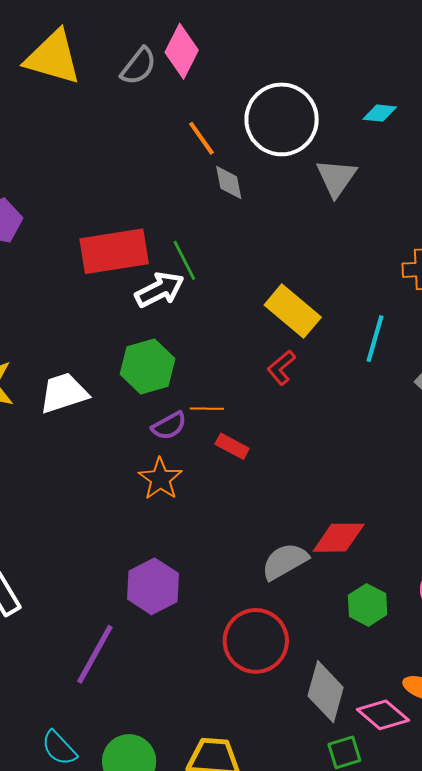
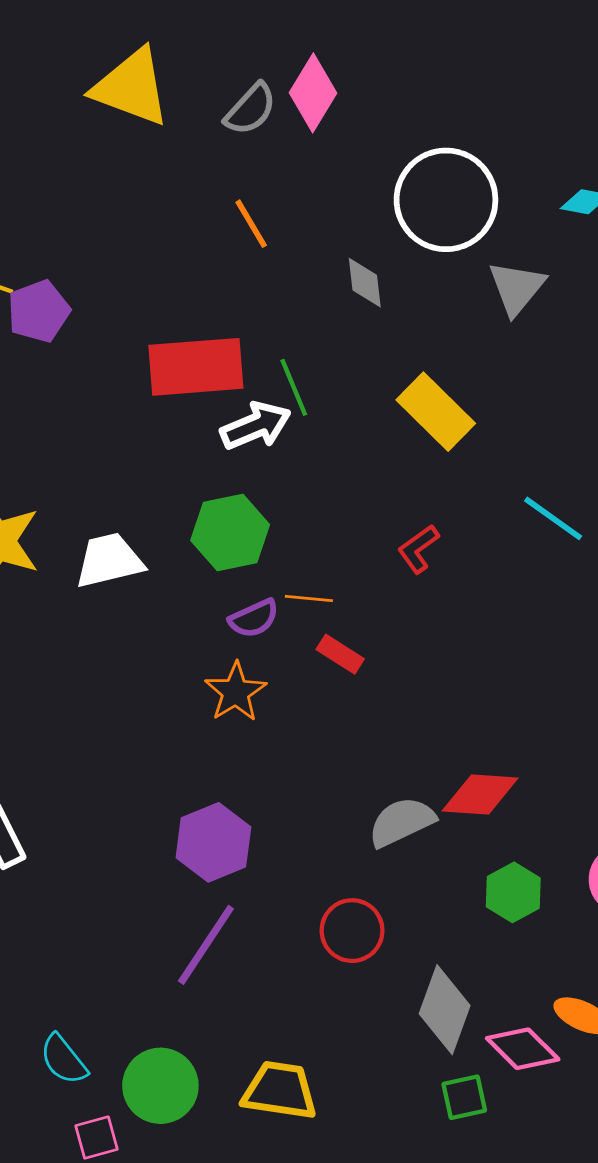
orange line: (201, 138) -> (251, 224), moved
yellow rectangle: (293, 311) -> (436, 412), moved
cyan line: (375, 339) -> (553, 518), turned -75
red circle: (256, 641) -> (352, 931), size x0.7
purple line: (95, 654) -> (206, 945), moved

